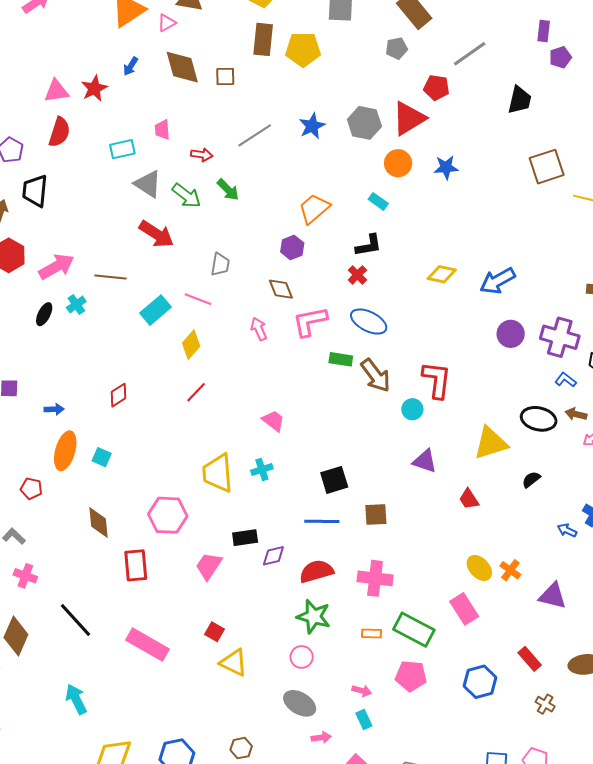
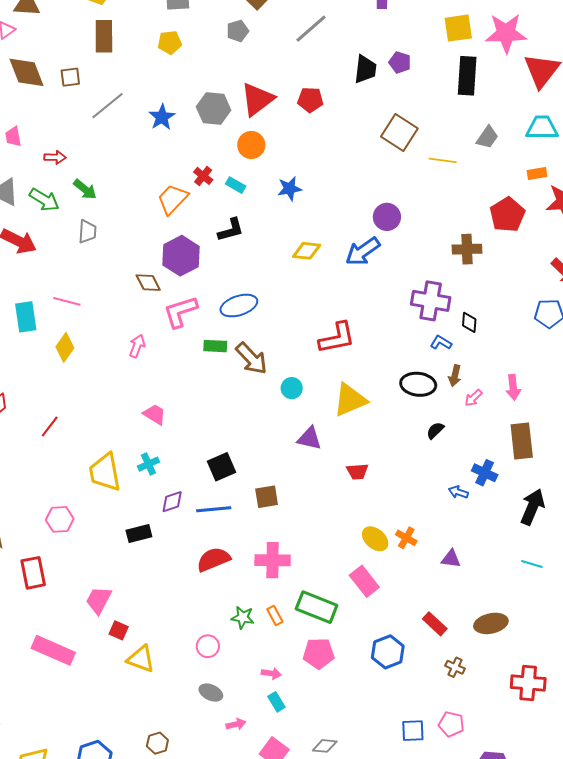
yellow pentagon: (303, 49) -> (170, 43), moved, size x0.7
purple pentagon: (560, 57) -> (400, 62), moved, turned -30
red pentagon: (436, 88) -> (310, 100), moved
gray line: (255, 135) -> (108, 106), moved
blue star: (446, 167) -> (290, 189), moved
brown square: (547, 167) -> (399, 133), turned -33
purple hexagon: (292, 247) -> (181, 256), moved, size x1.6
gray trapezoid: (220, 264) -> (87, 232), moved
red cross: (357, 275) -> (203, 176), moved
cyan rectangle: (155, 310) -> (26, 317), turned -52
blue ellipse: (369, 322) -> (239, 306), turned -39
pink arrow: (259, 329) -> (137, 346), moved, turned 50
purple circle: (511, 334) -> (387, 217), moved
red L-shape: (437, 380) -> (337, 338), moved, turned 78
red line: (196, 392) -> (50, 427), moved
brown arrow: (576, 414) -> (455, 376), turned -85
yellow triangle: (491, 443) -> (350, 400), moved
black semicircle: (531, 479) -> (435, 430), moved
red trapezoid: (469, 499) -> (357, 472), turned -55
pink hexagon: (168, 515) -> (60, 519), size x0.7
purple diamond: (273, 556) -> (172, 502), moved
pink trapezoid: (209, 566) -> (99, 600), moved
purple triangle: (553, 596) -> (451, 559), size x0.7
green star: (314, 616) -> (243, 617), moved, size x0.7
orange rectangle: (372, 634) -> (275, 616), turned 66
gray ellipse: (300, 703) -> (211, 693), size x0.7

